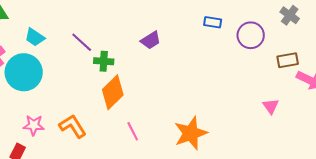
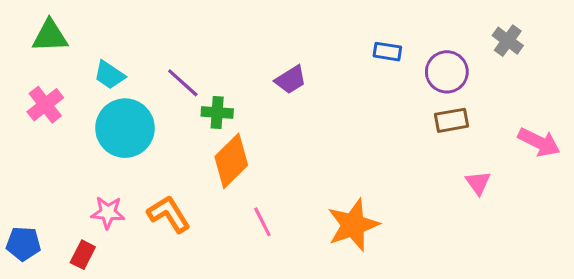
brown rectangle: (288, 60) -> (452, 120), moved
cyan circle: (24, 72) -> (125, 128), moved

